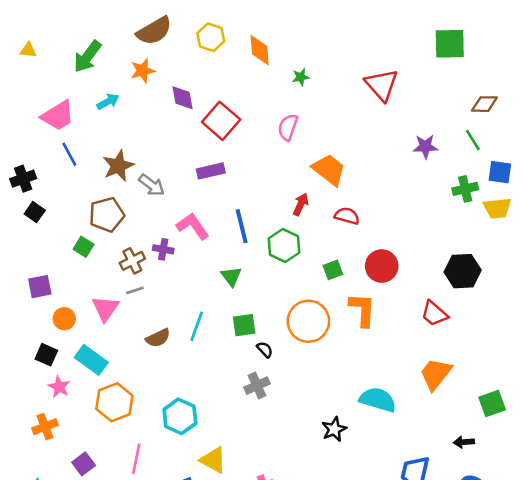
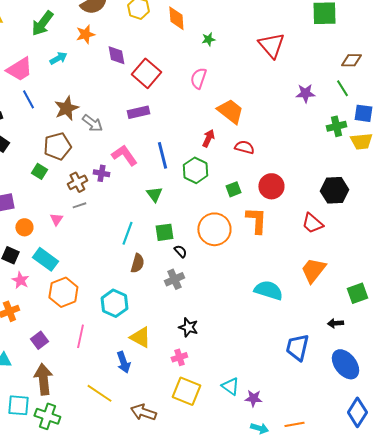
pink triangle: (105, 308) -> (56, 219), size x0.6
brown semicircle: (158, 338) -> (137, 263), moved, turned -48
black star: (334, 429) -> (188, 327), moved, turned -30

